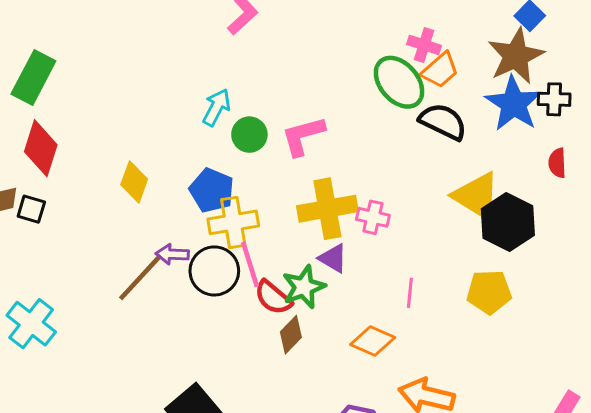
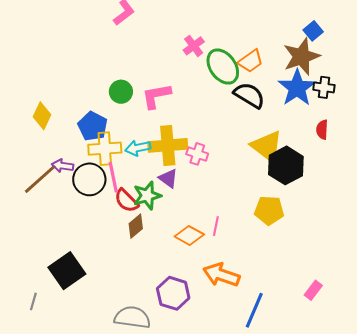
pink cross: (424, 45) -> (194, 46), moved, turned 30
cyan arrow: (216, 107) -> (138, 148), moved, turned -135
pink line: (410, 293) -> (216, 226), moved

